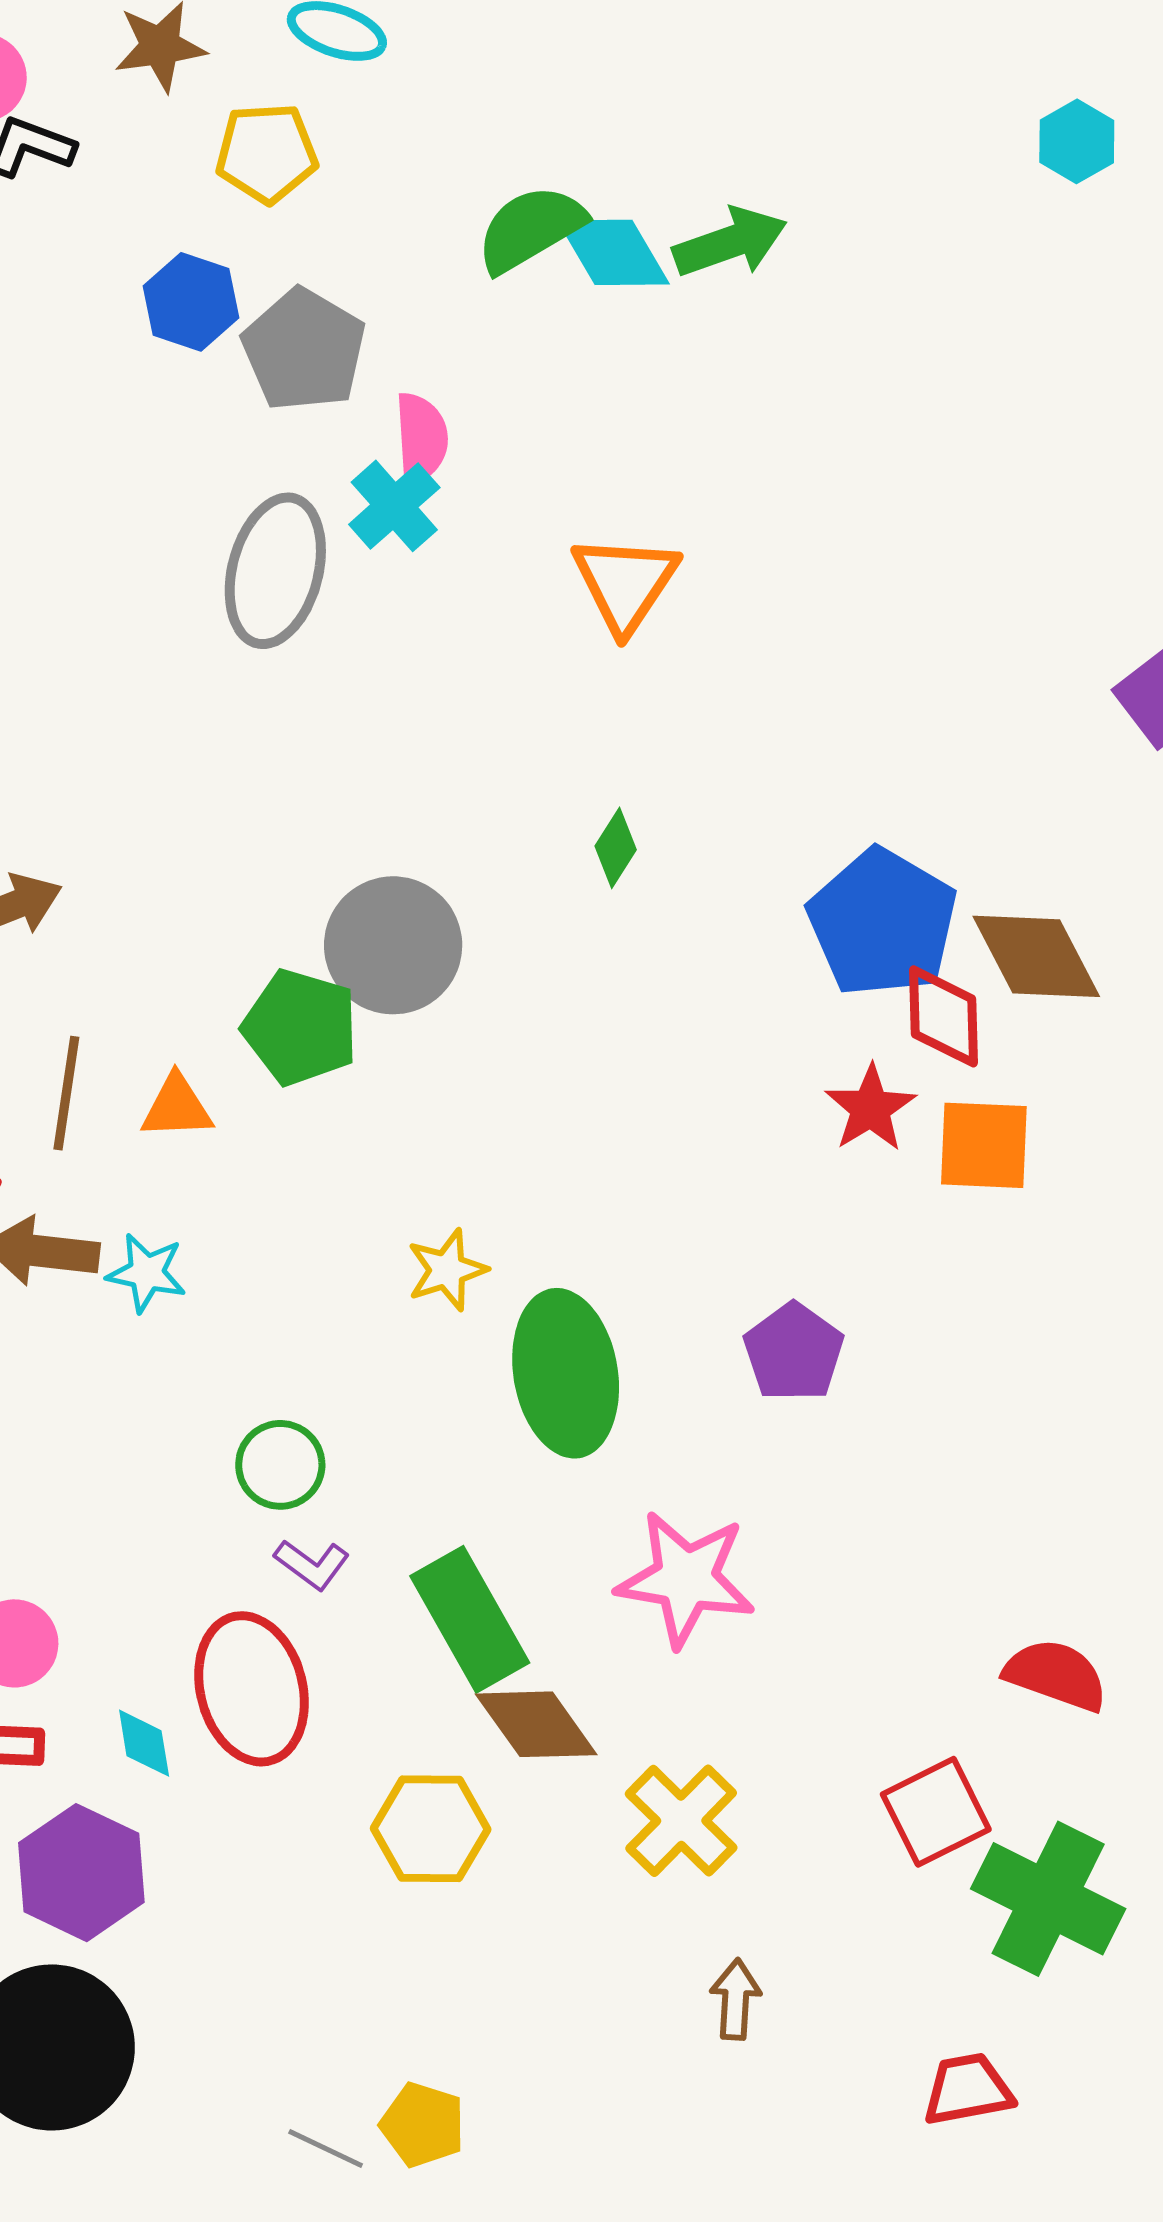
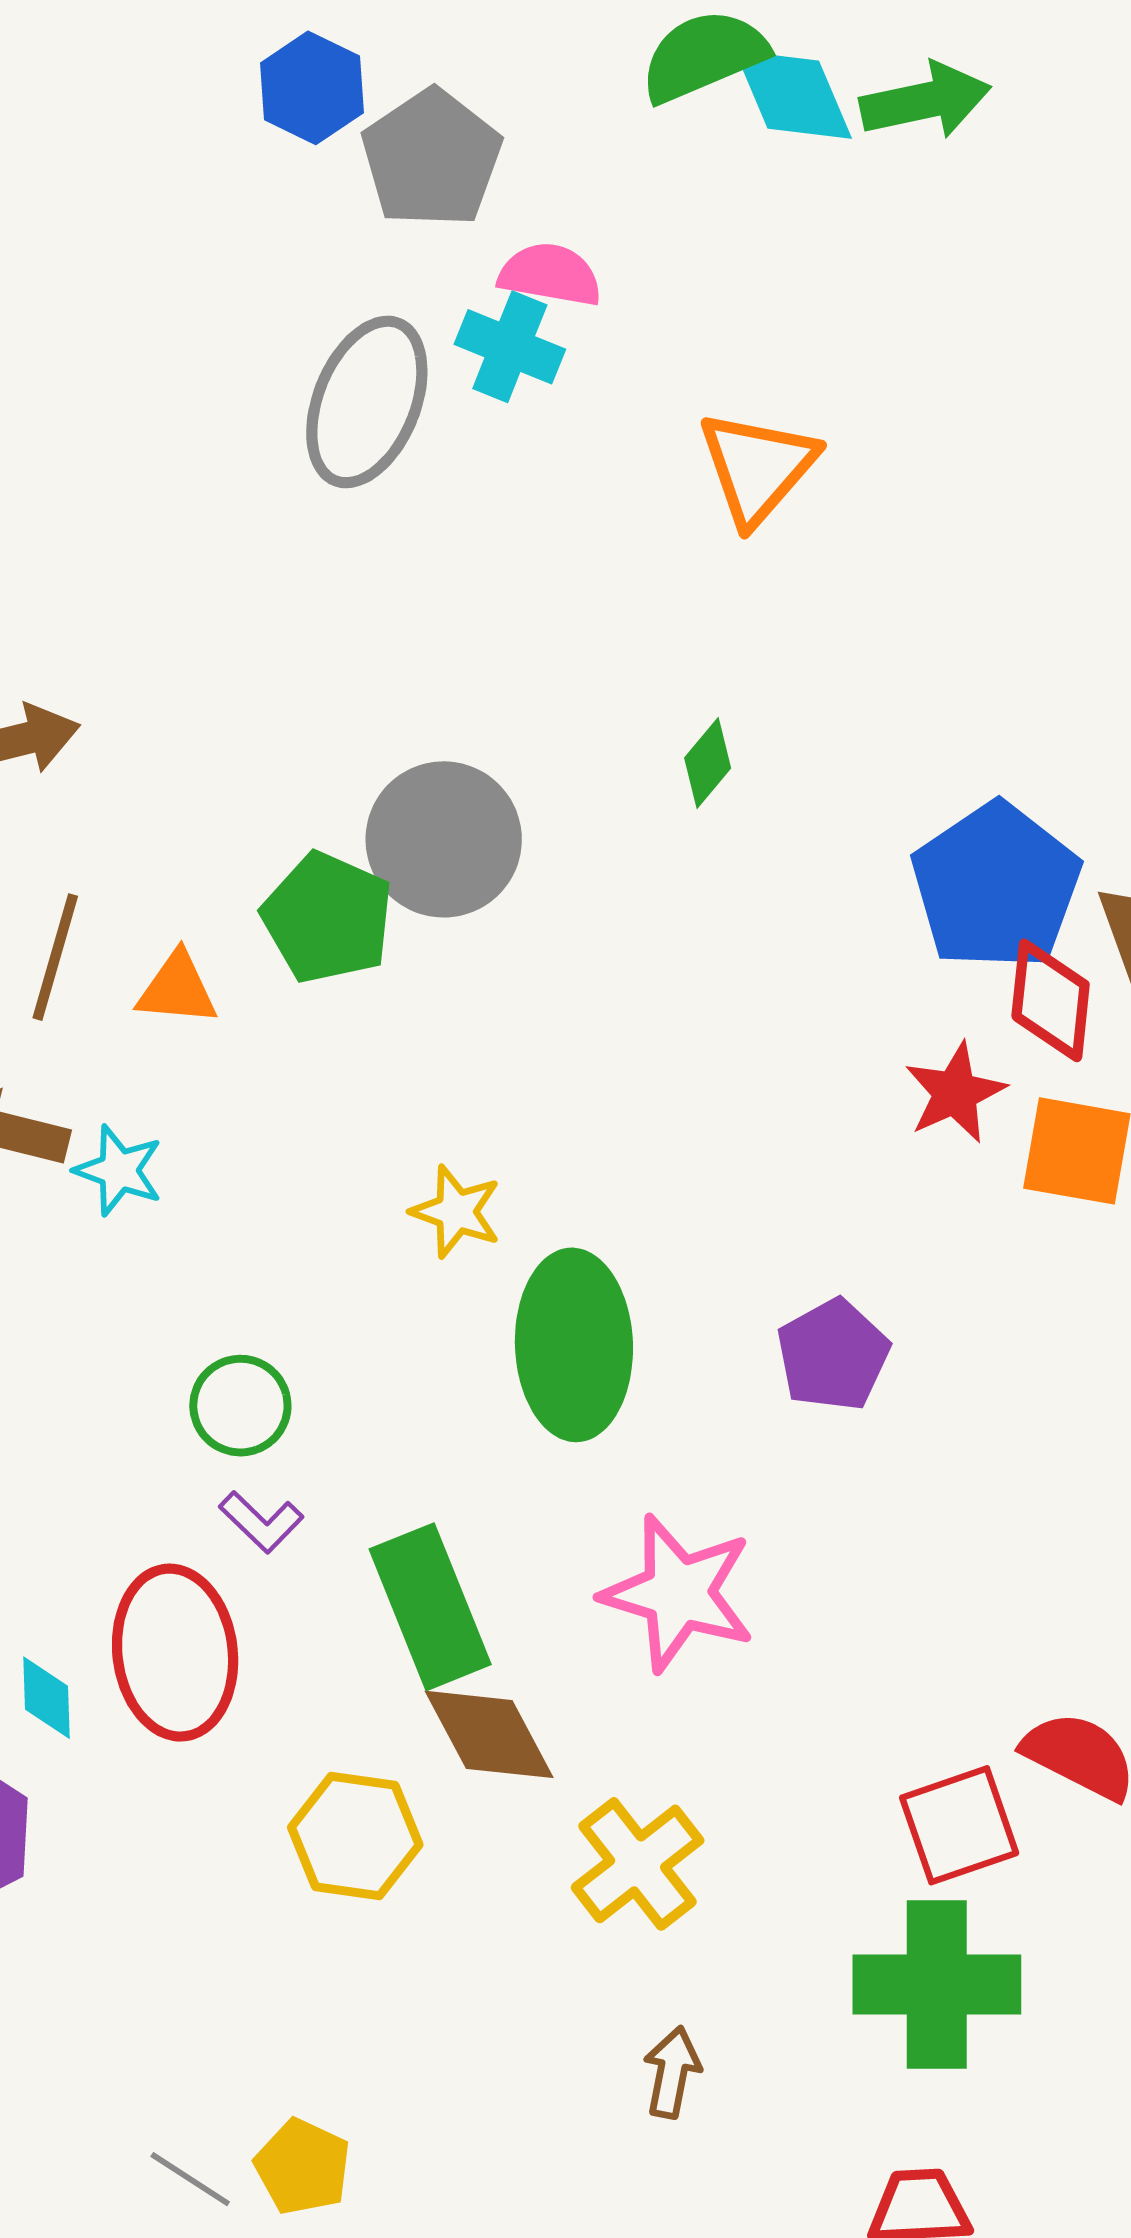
pink semicircle: (421, 438) -> (550, 275), turned -84
cyan cross: (394, 506) -> (510, 347), turned -34
yellow star: (447, 1270) -> (456, 1212), turned 30
red square: (936, 1812) -> (959, 1825), moved
green cross: (1048, 1899) -> (937, 1984), moved, turned -34

